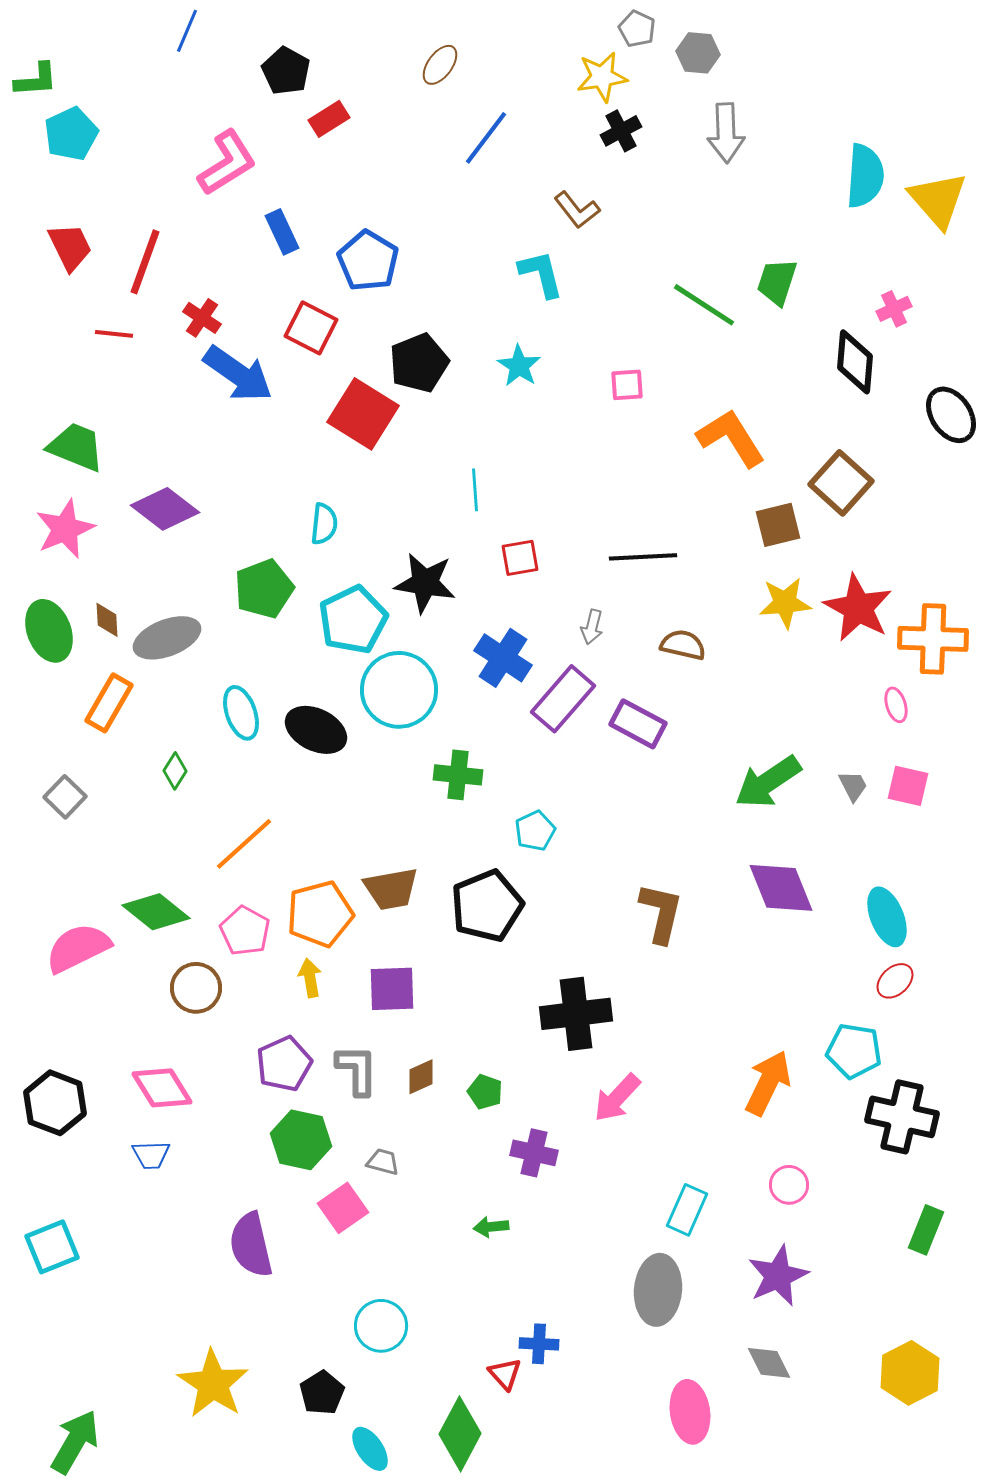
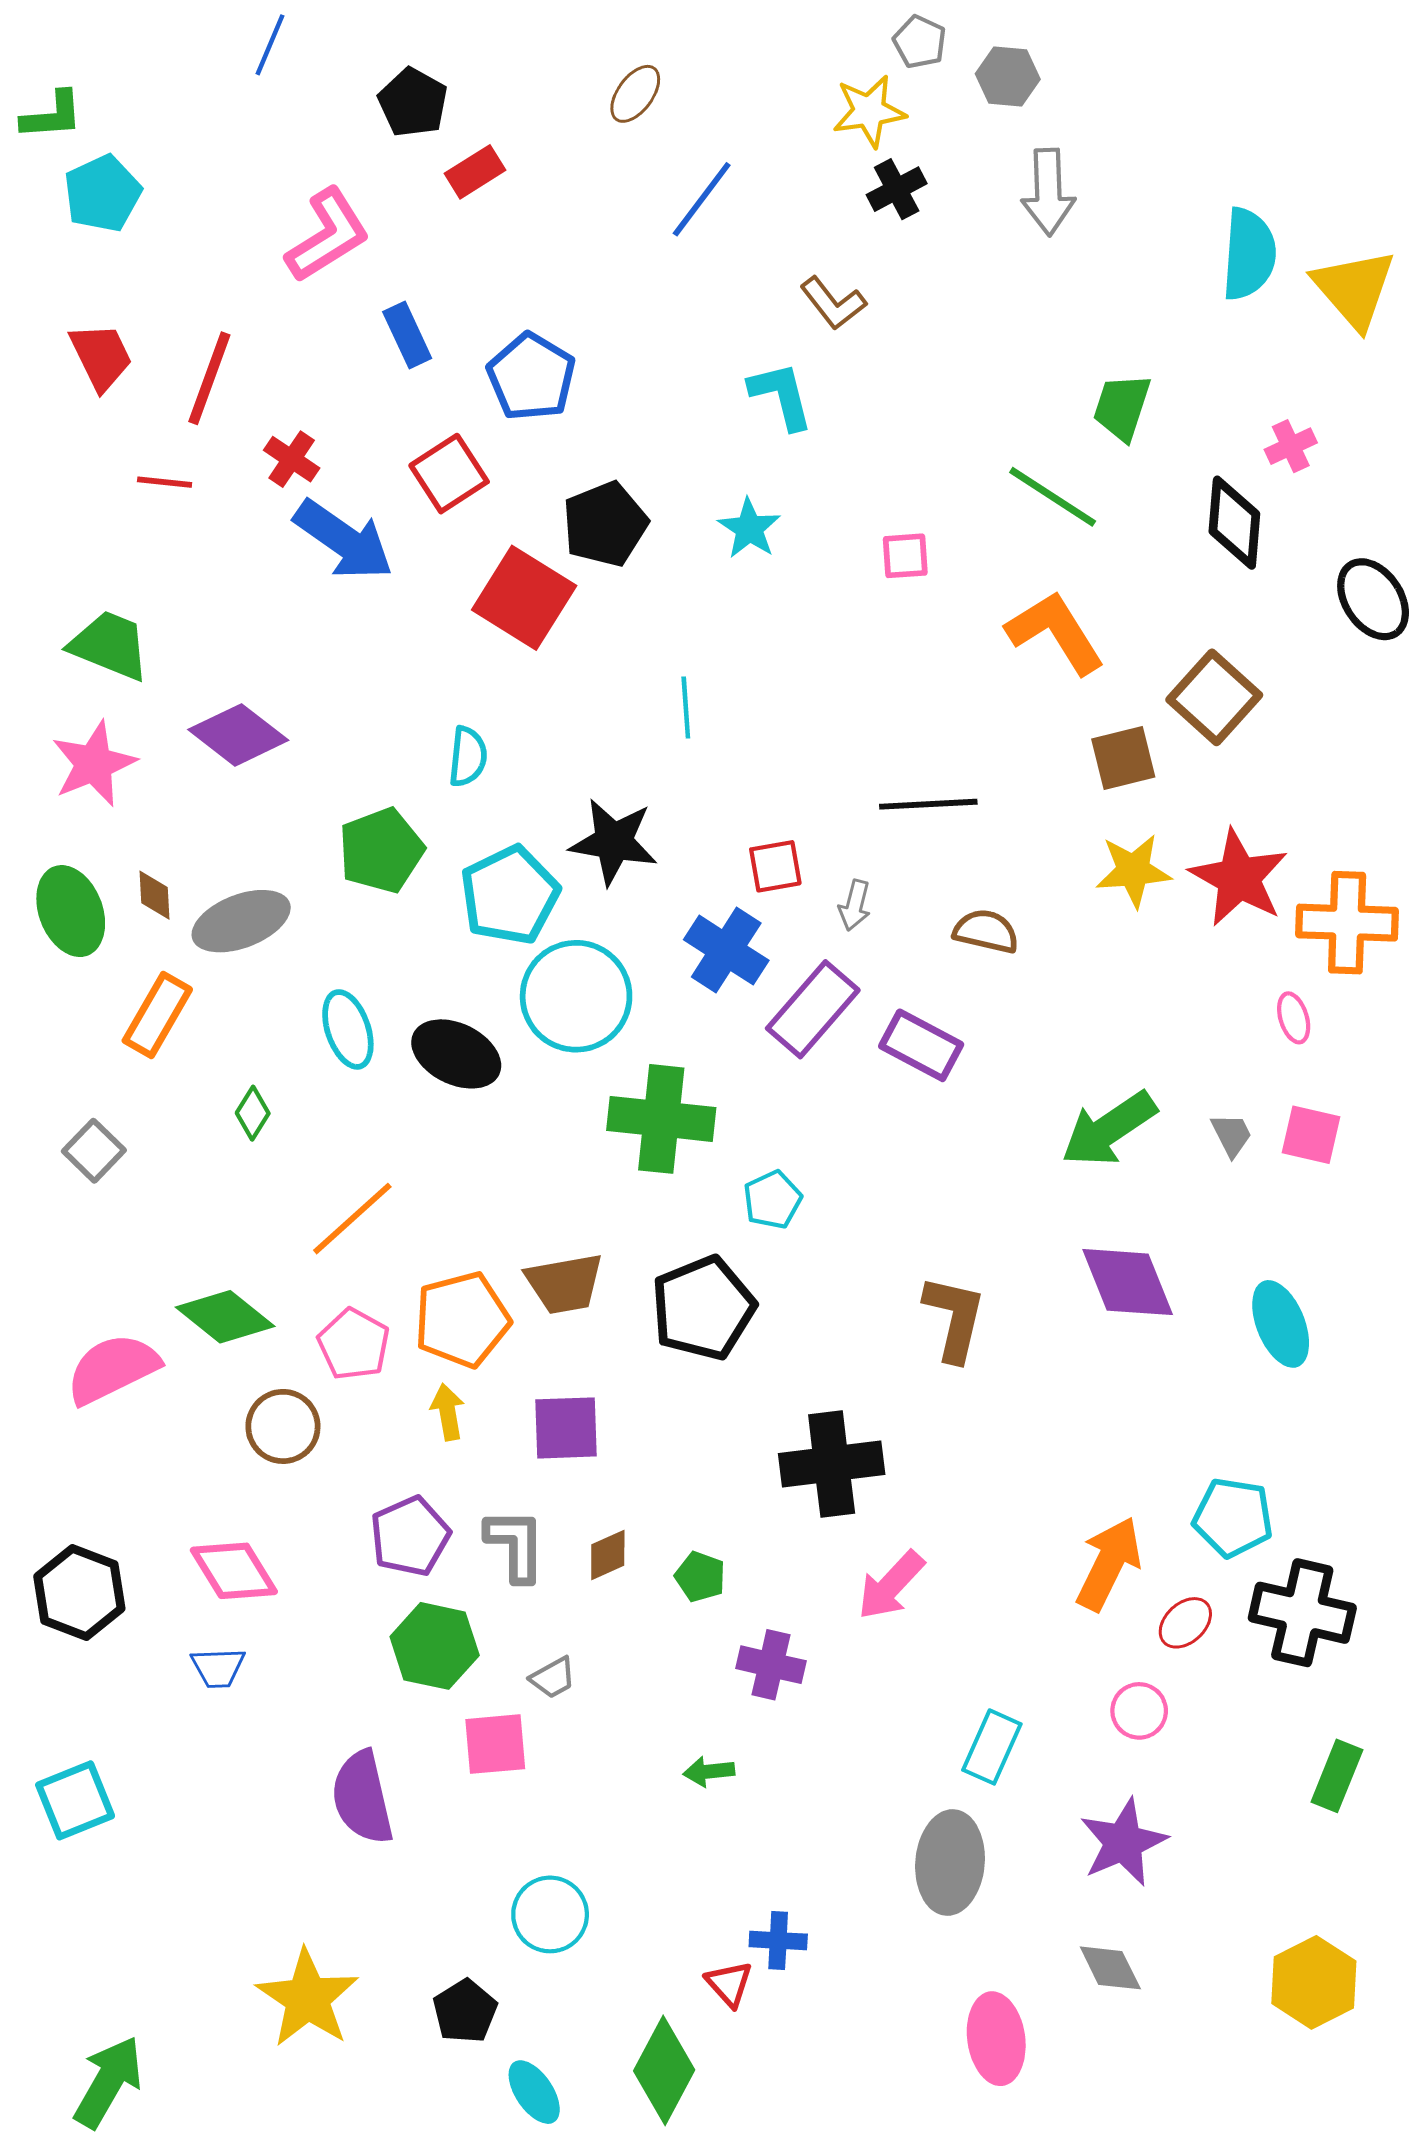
green line: (704, 305) -> (1053, 497), moved
red square: (311, 328) -> (449, 474), turned 30
red square: (520, 558) -> (775, 866), moved
green cross: (458, 775) -> (661, 1119), size x1.5
red ellipse: (895, 981) -> (1185, 1623), moved
gray trapezoid: (383, 1162) -> (553, 1678), turned 136
pink square: (343, 1208) -> (495, 1744), turned 30

